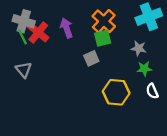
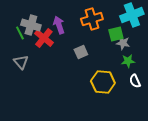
gray cross: (24, 21) -> (31, 25), moved
orange cross: (104, 21) -> (92, 19), turned 30
red cross: (38, 32) -> (44, 38), moved
green square: (103, 38) -> (116, 34), moved

